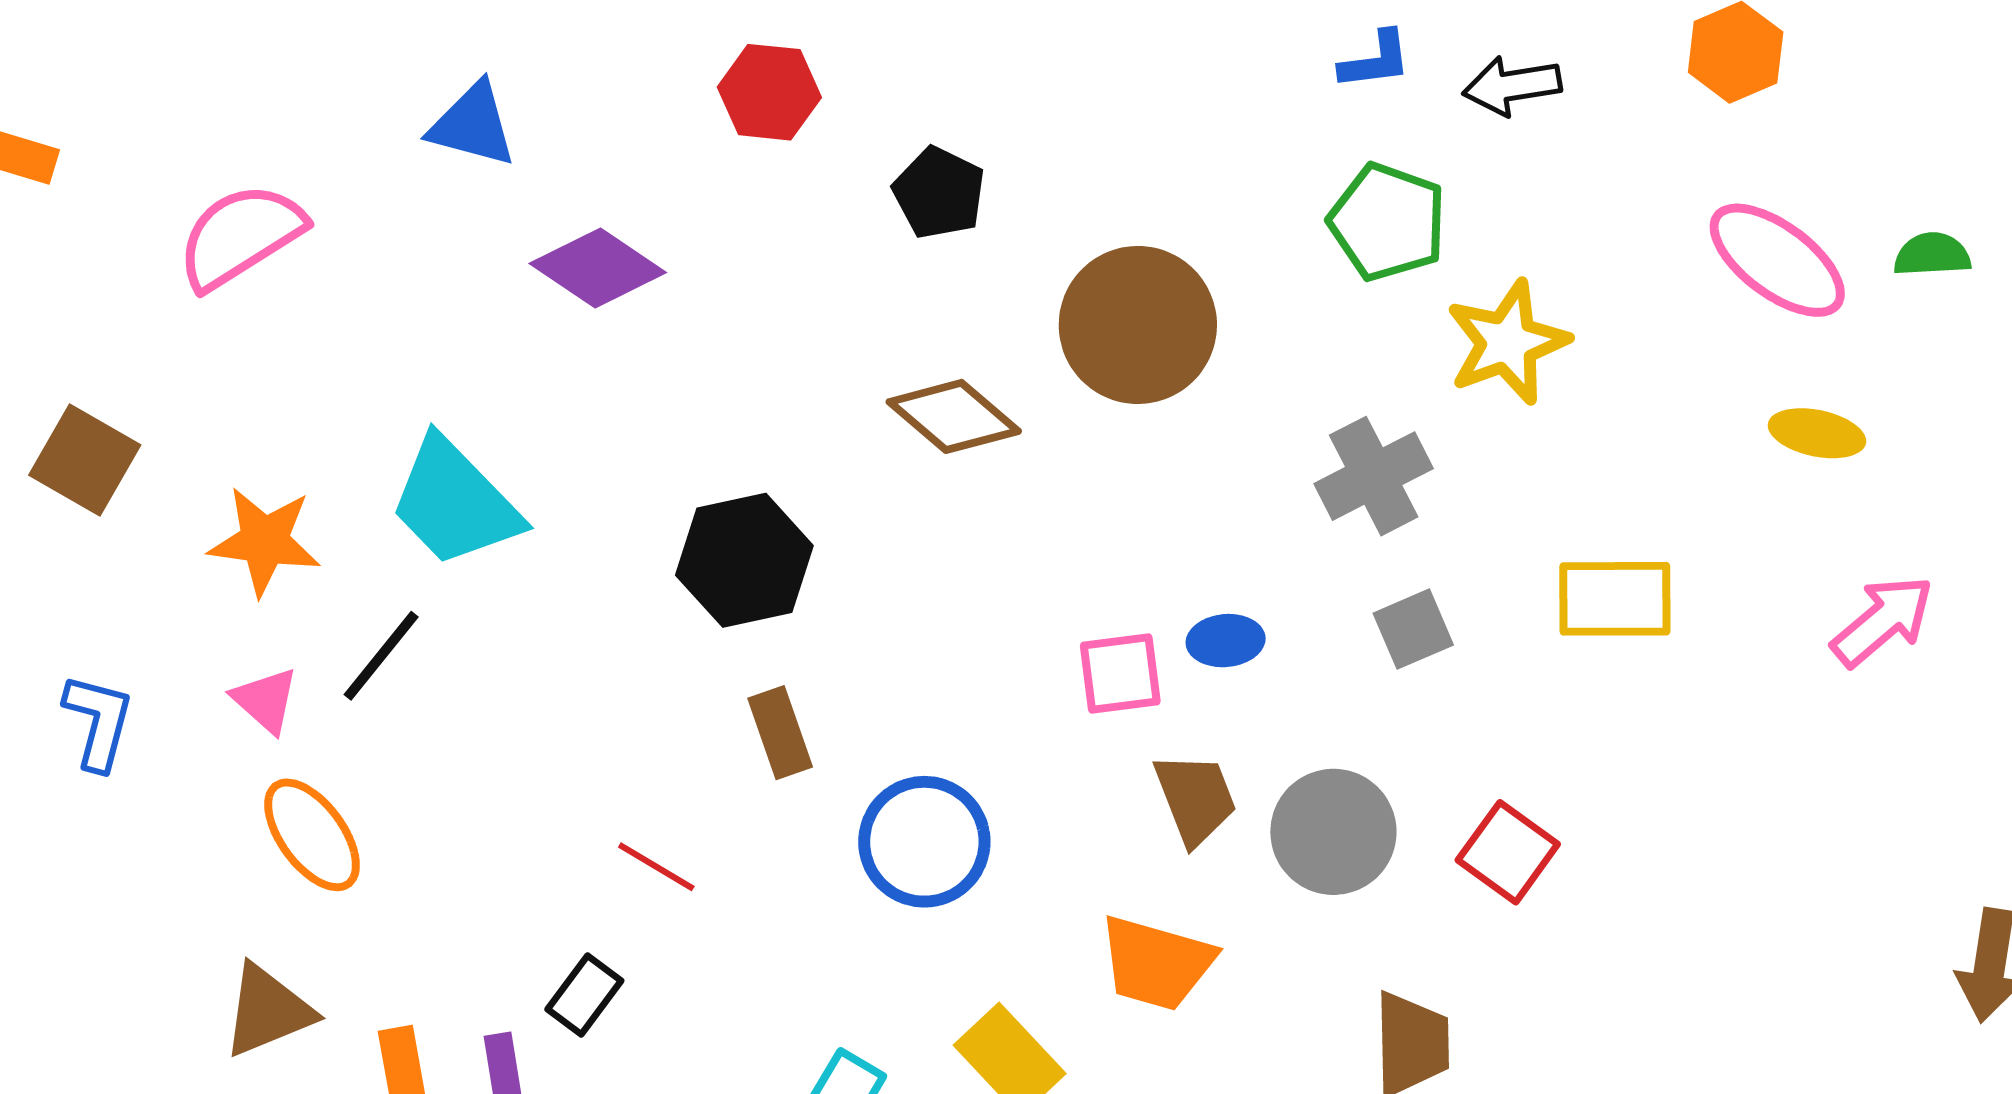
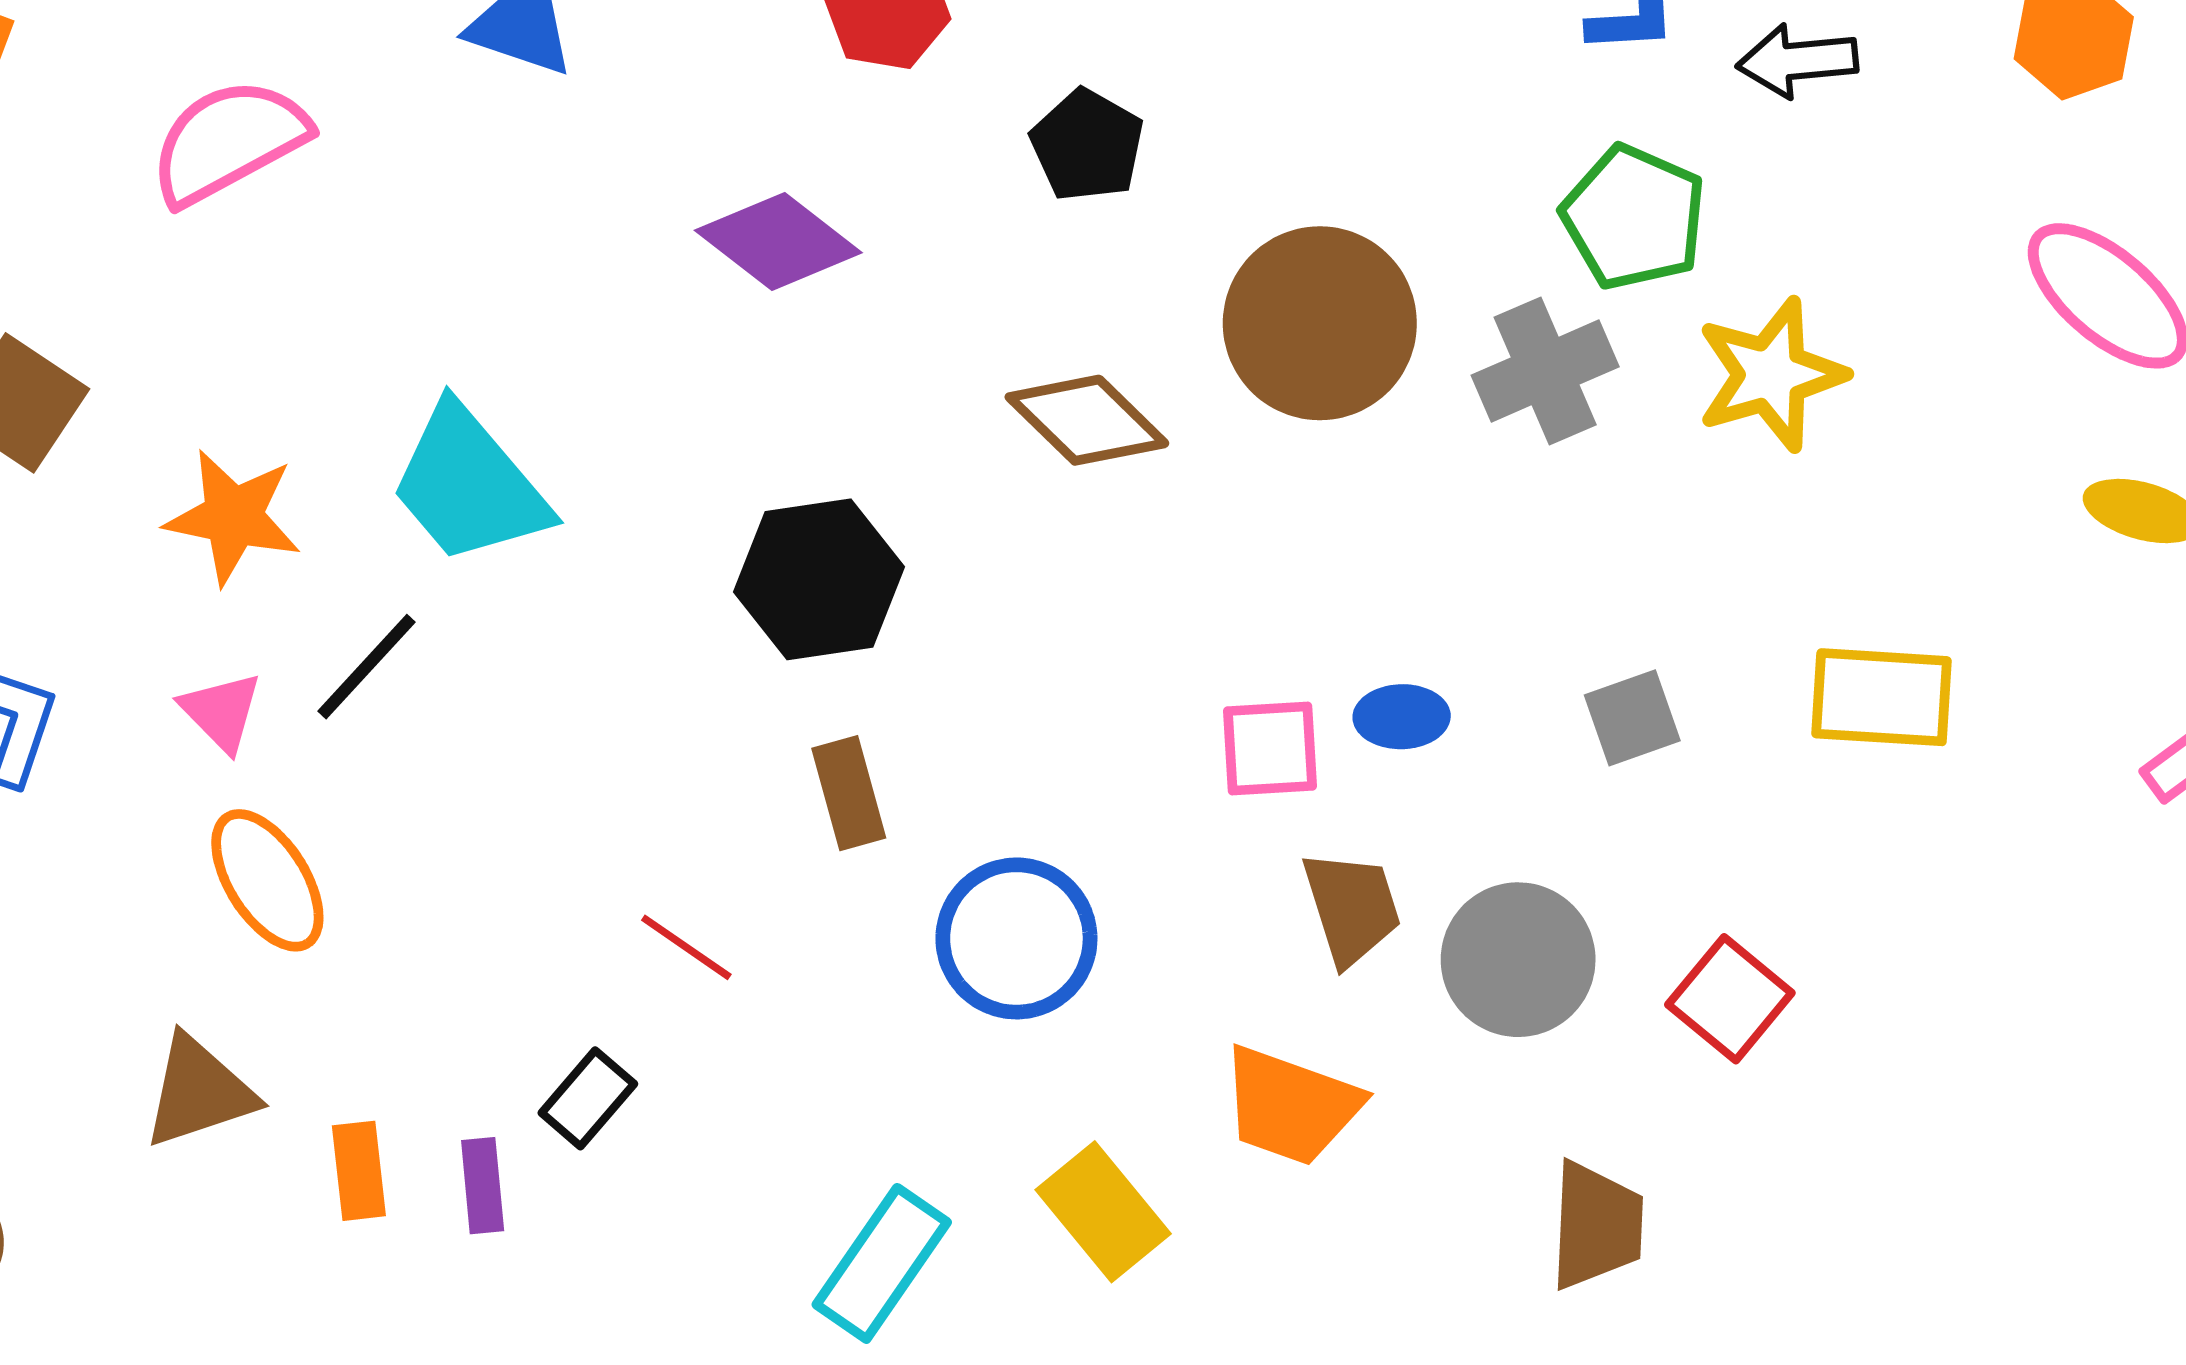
purple diamond: (598, 268) -> (778, 241), moved
gray cross: (1374, 476) -> (1545, 371), moved

